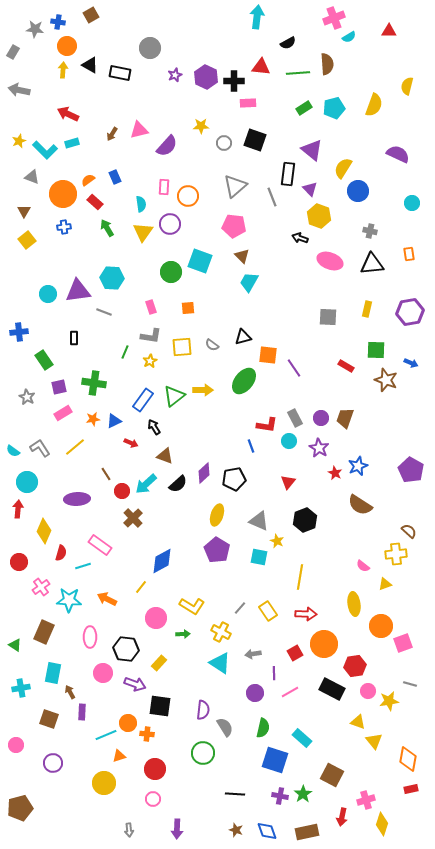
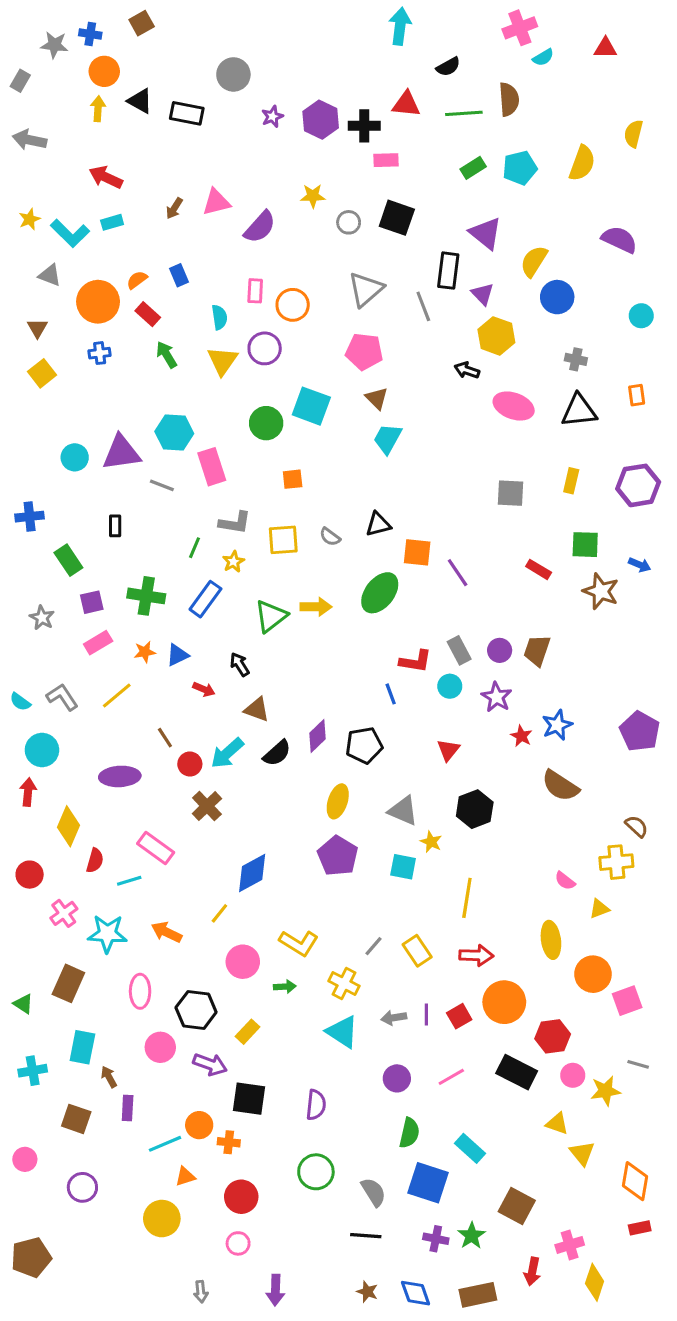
pink rectangle: (151, 307) -> (212, 467), moved, size x1.6
blue rectangle: (143, 400) -> (205, 599), moved
purple line: (274, 673) -> (426, 1015), moved
gray semicircle: (225, 727) -> (374, 1192), moved

